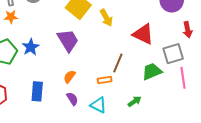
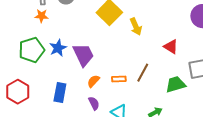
red triangle: (143, 34) -> (171, 47), size x0.7
purple trapezoid: (68, 40) -> (83, 55), moved
orange rectangle: (105, 80) -> (119, 79), moved

